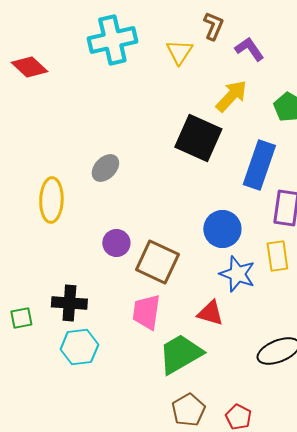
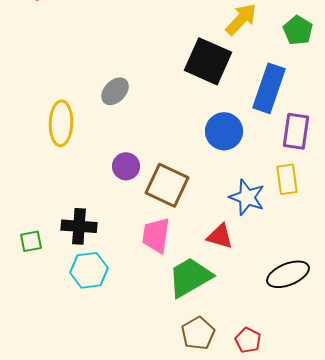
blue circle: (222, 229) -> (224, 131), moved

